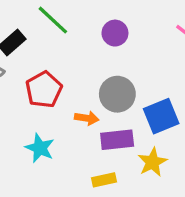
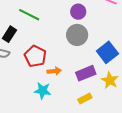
purple circle: (115, 33) -> (78, 12), moved
gray circle: (117, 94) -> (77, 35), moved
orange arrow: (87, 118) -> (54, 71), moved

